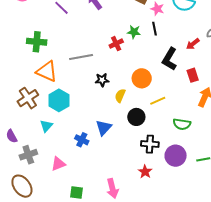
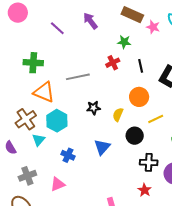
black line: (155, 29) -> (141, 66), moved
green star: (134, 32) -> (124, 42), moved
black star: (102, 80) -> (94, 108), moved
cyan triangle: (46, 126) -> (39, 140), moved
purple semicircle: (12, 136) -> (10, 148), moved
blue cross: (82, 140) -> (68, 155), moved

